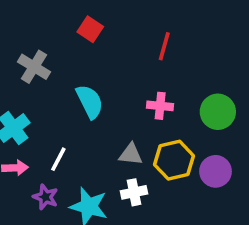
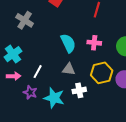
cyan semicircle: (90, 102) -> (68, 43), moved
gray triangle: (131, 154) -> (69, 69), moved

